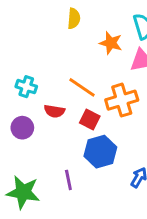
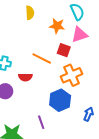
orange cross: (122, 100) -> (72, 75), moved
red square: (90, 120) -> (64, 50), moved

